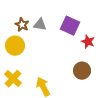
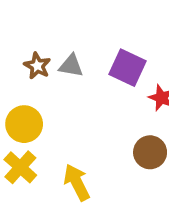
yellow circle: (15, 46) -> (24, 124), moved

